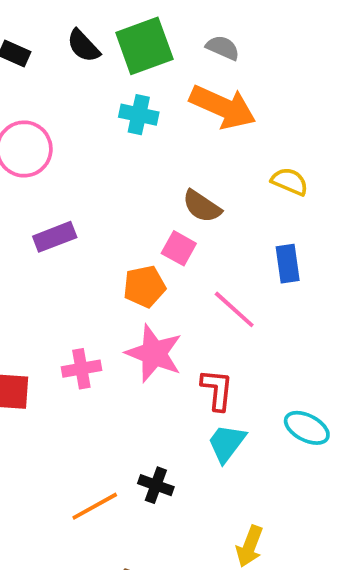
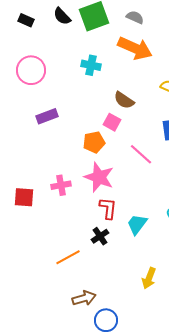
cyan cross: (139, 115) -> (91, 65), moved
red L-shape: (217, 390) -> (108, 208), moved
black cross: (156, 485) -> (100, 236), moved, turned 36

